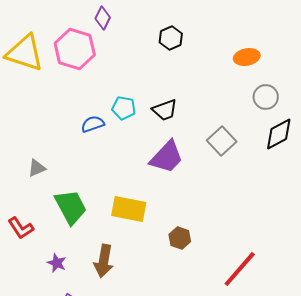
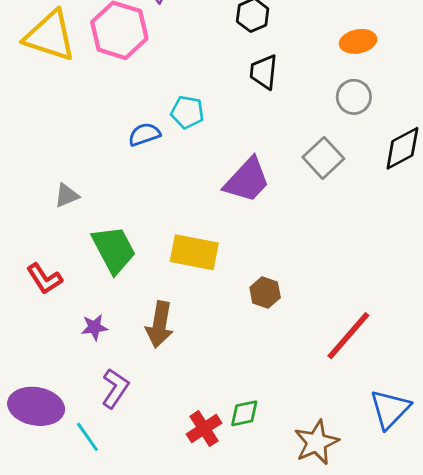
gray circle: (266, 97) -> (354, 97), moved
black trapezoid: (165, 110) -> (264, 72), moved, turned 116
purple star: (57, 263) -> (94, 327), turned -30

